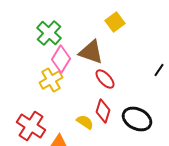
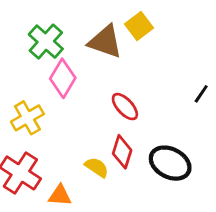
brown triangle: (91, 52) -> (105, 42), moved
yellow cross: (51, 80) -> (27, 118), moved

